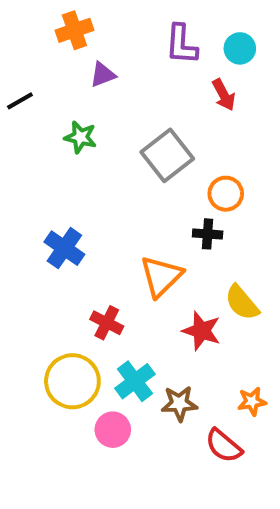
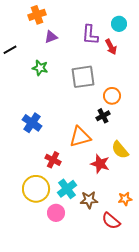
purple L-shape: (181, 44) -> (90, 35), moved
gray square: (167, 155) -> (83, 77), turned 30
black cross: (208, 234) -> (103, 116), turned -32
orange triangle: (161, 276) -> (80, 137), turned 30

